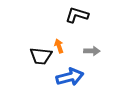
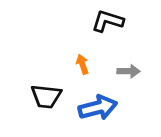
black trapezoid: (41, 56) -> (46, 96), moved

